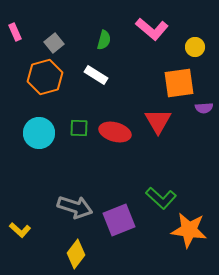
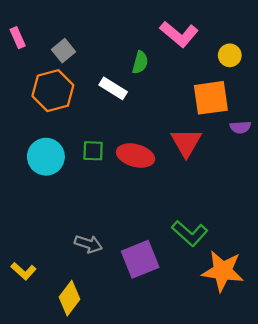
green semicircle: (104, 40) -> (140, 62), moved
gray arrow: (75, 207) -> (88, 244), size x0.7
yellow diamond: (76, 254) -> (69, 298), moved

